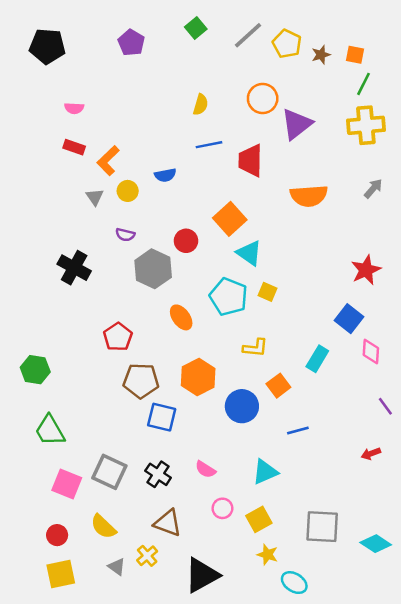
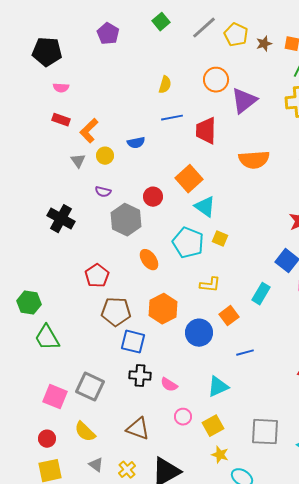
black pentagon: (47, 46) -> (47, 52), moved
green trapezoid: (50, 431) -> (47, 338), moved
black cross: (158, 474) -> (140, 376), moved, turned -30
yellow cross: (147, 556) -> (127, 470), moved

